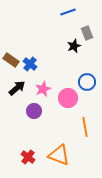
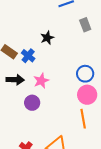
black star: (74, 46) -> (47, 38), moved
black arrow: (17, 88) -> (15, 80), turned 42
pink circle: (68, 98) -> (87, 95), moved

